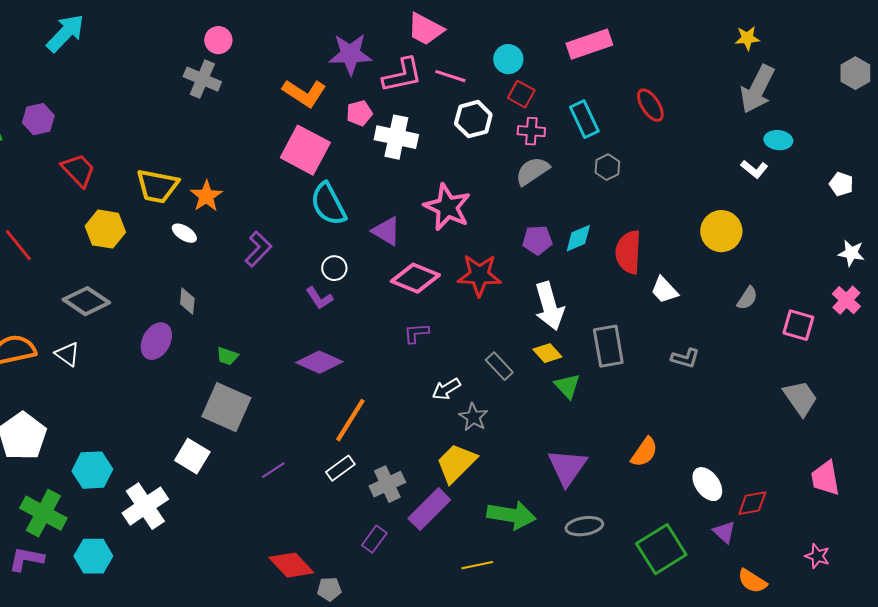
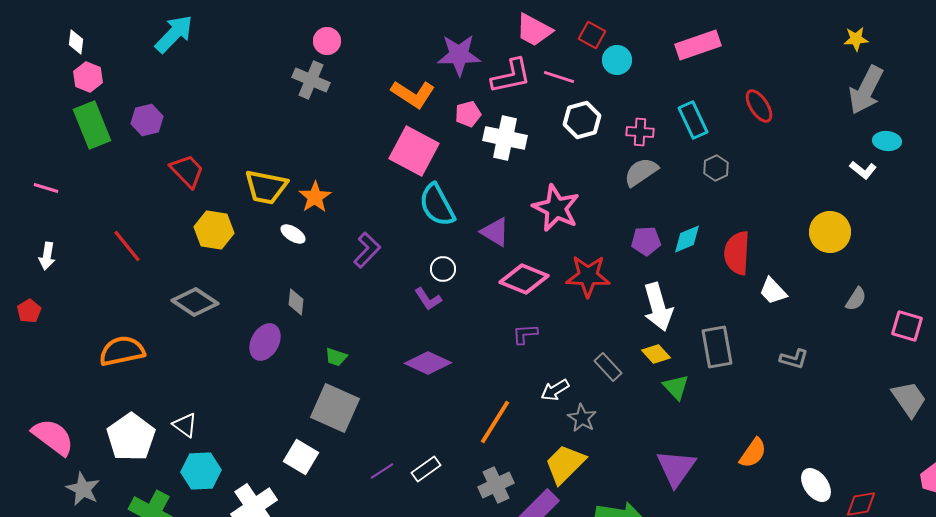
red square: (521, 94) -> (592, 35), moved
white triangle: (67, 354) -> (185, 425), moved
orange line: (350, 420) -> (495, 422), moved
white rectangle: (340, 468) -> (426, 469), moved

